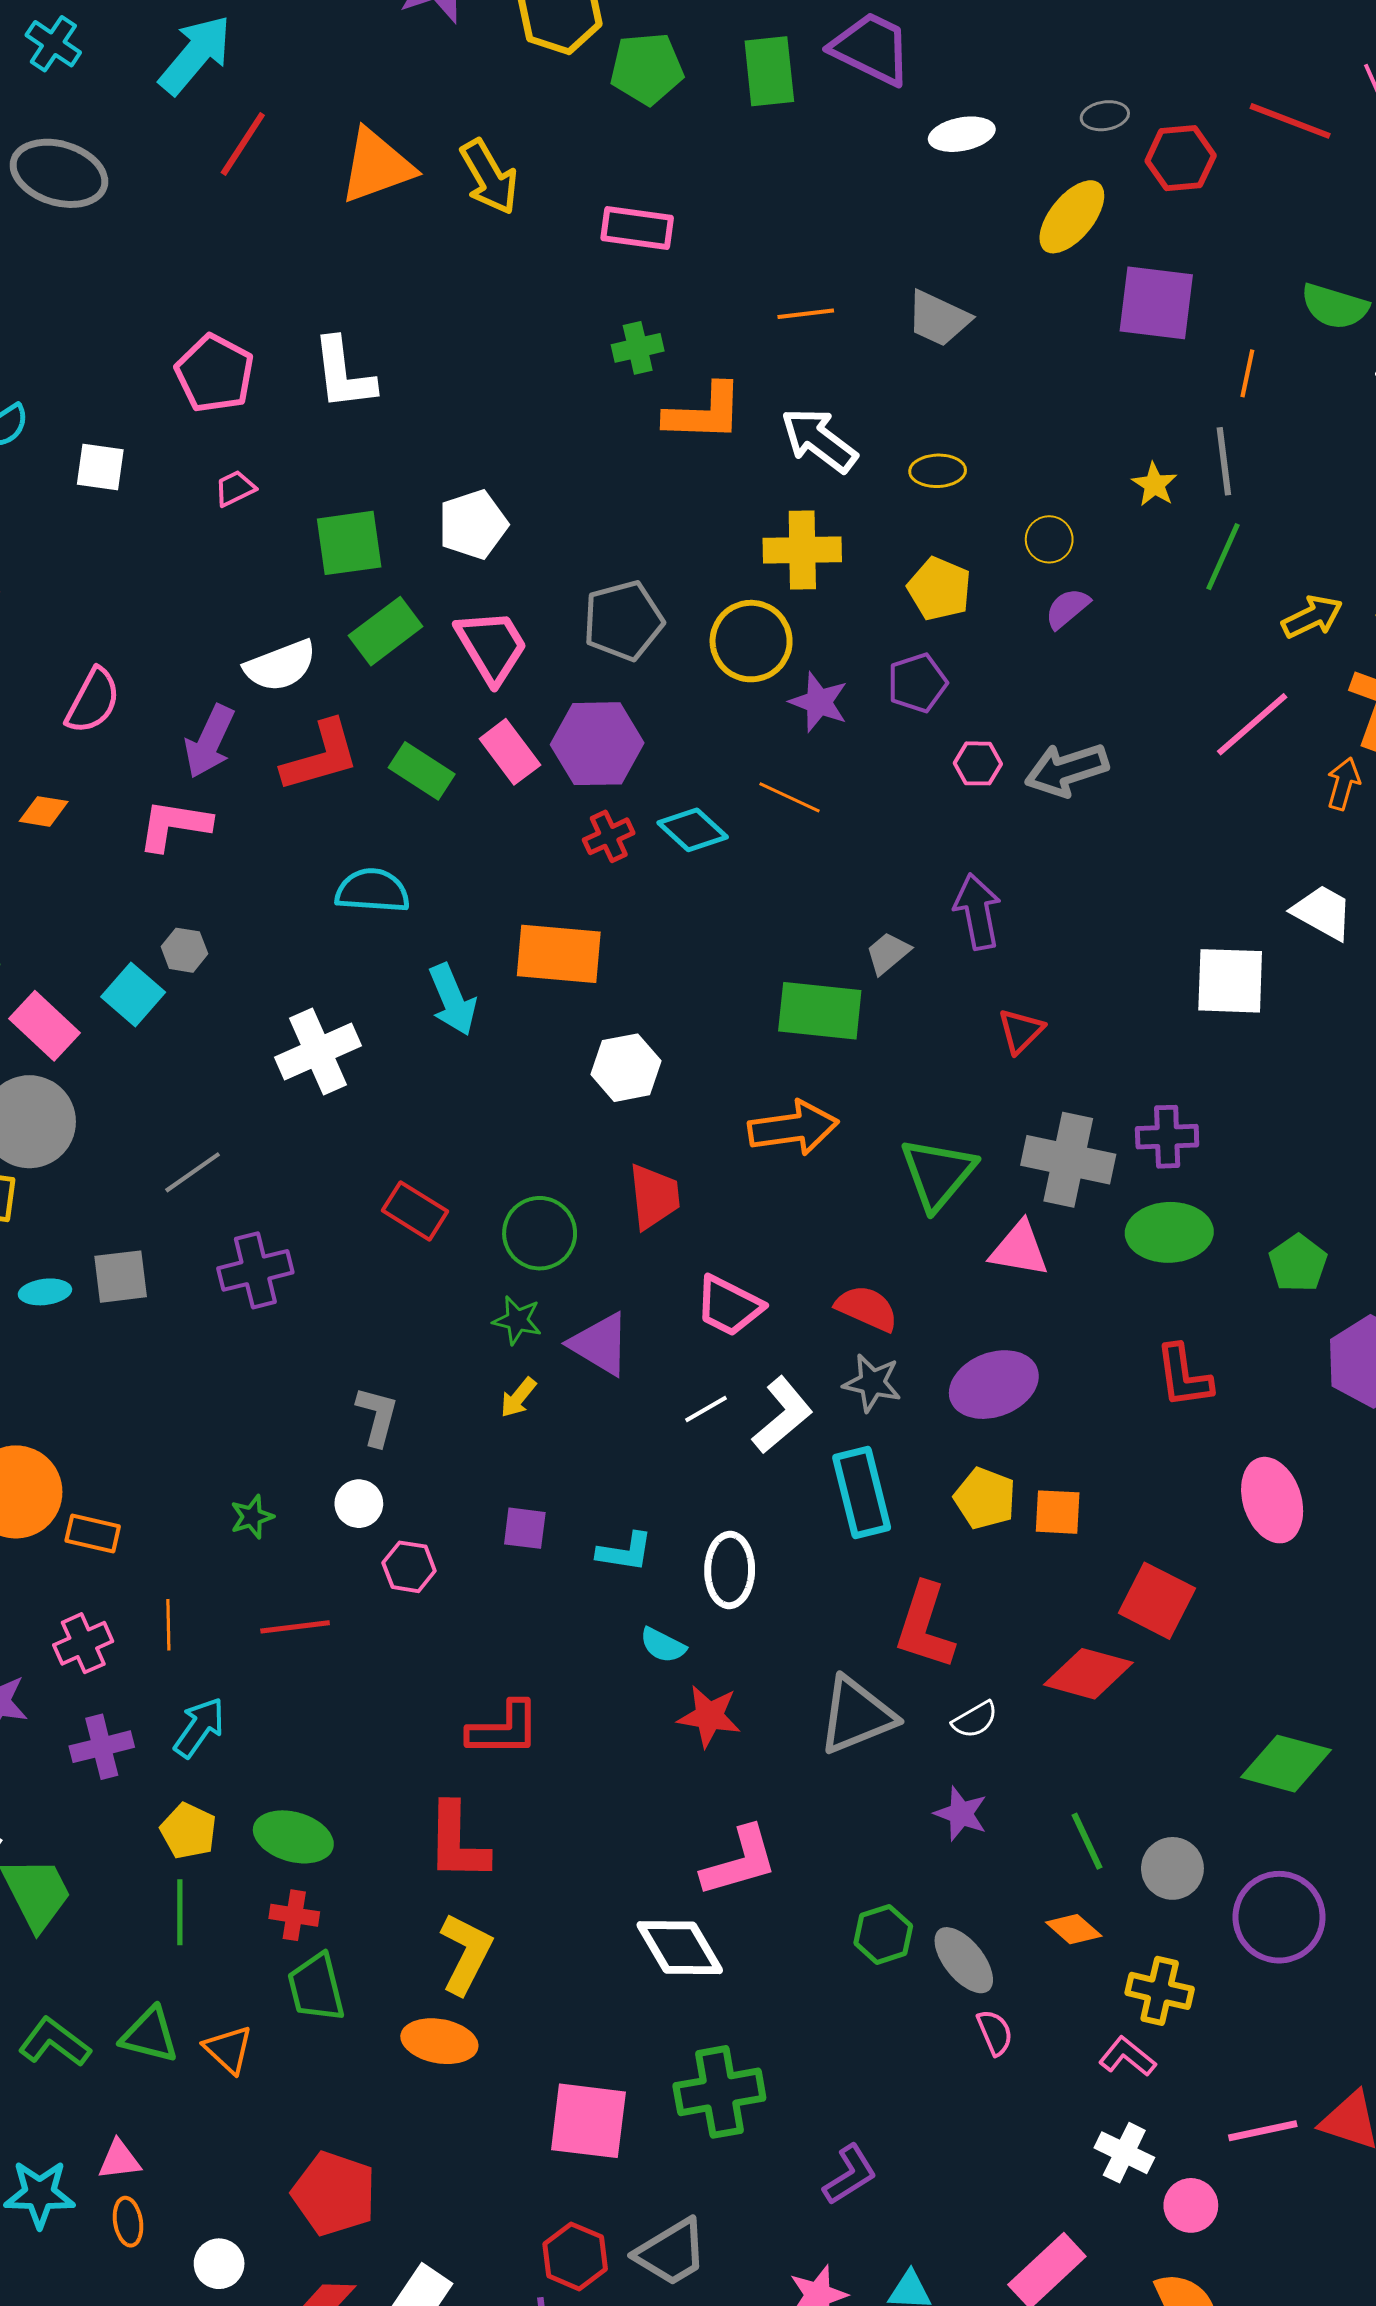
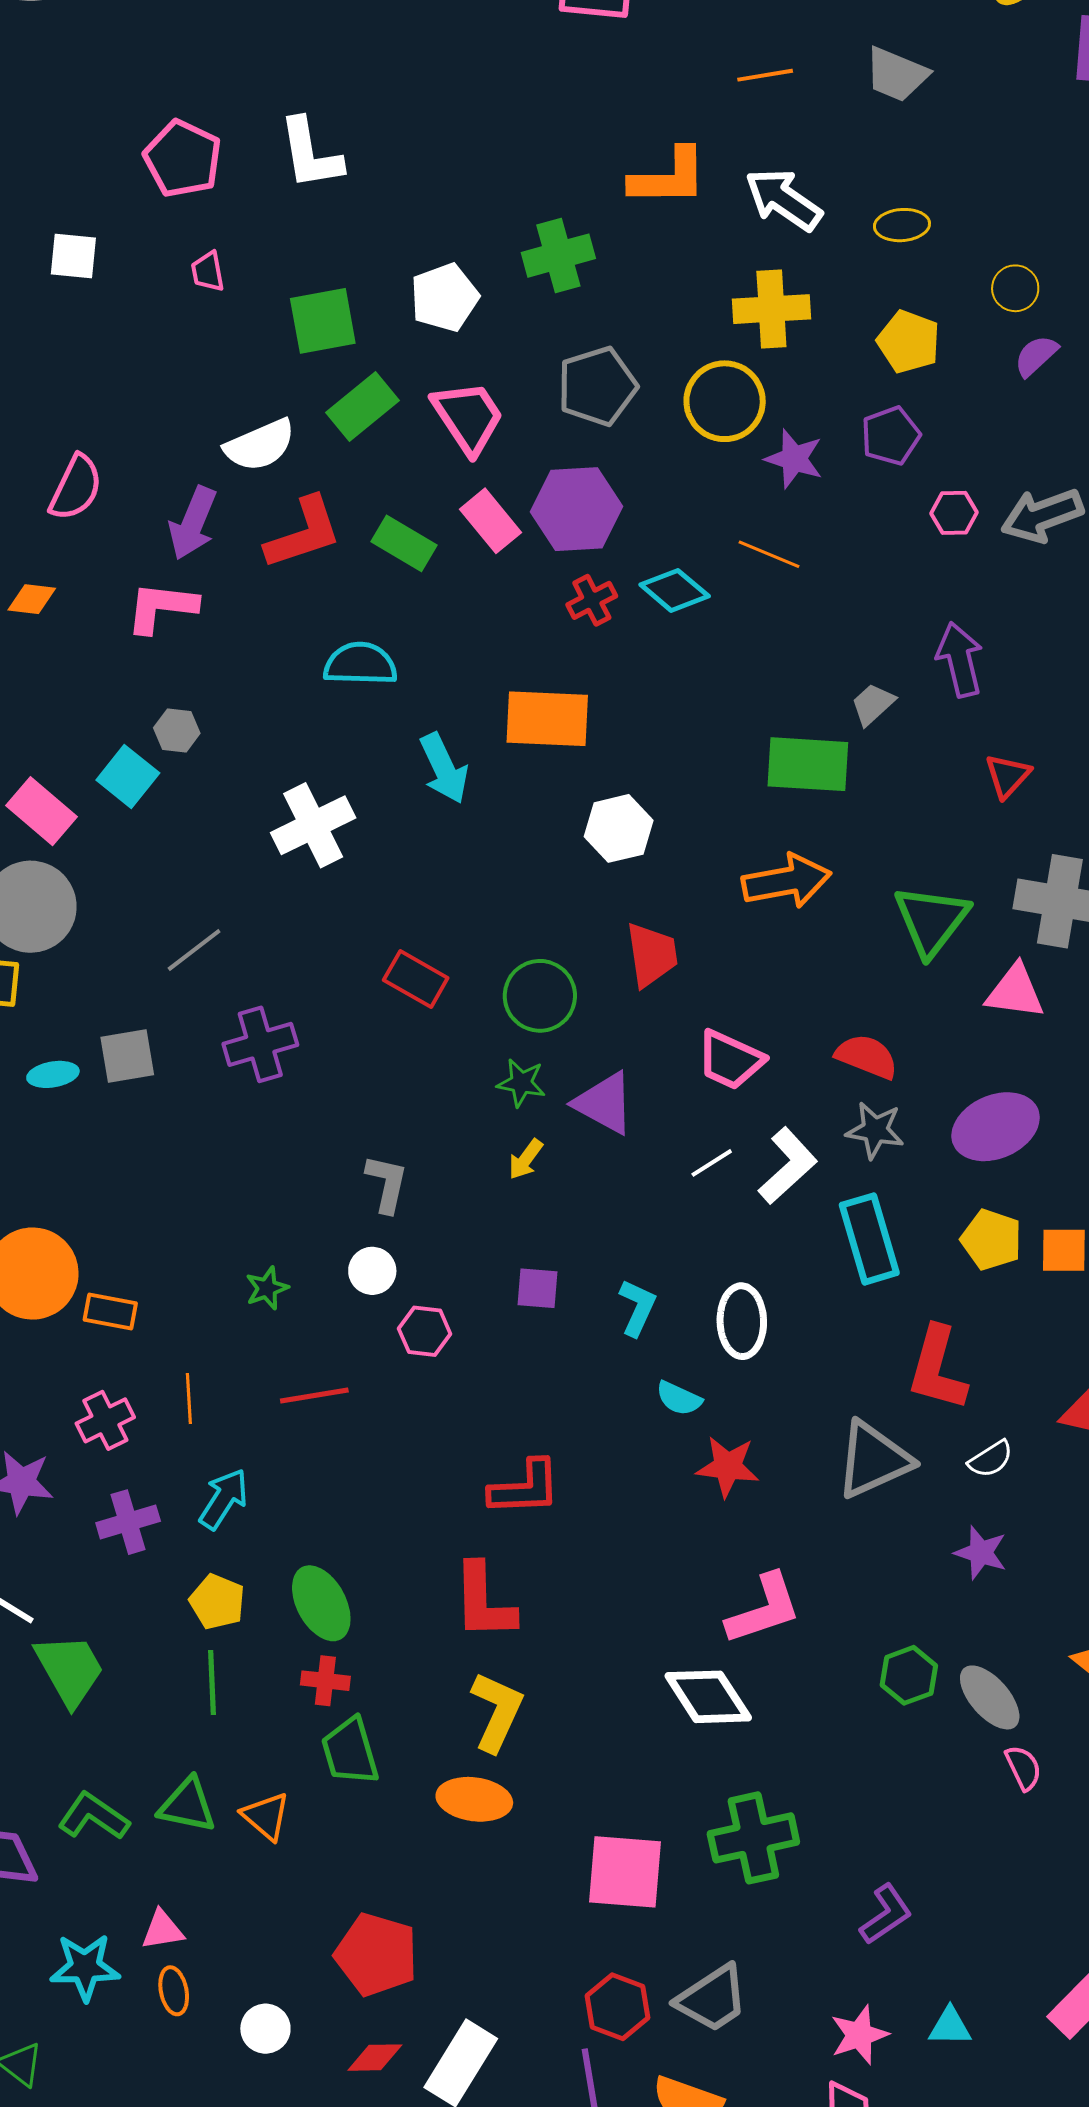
green cross: (638, 348) -> (558, 256), moved, size x1.4
pink trapezoid: (235, 488) -> (208, 272), turned -72
cyan L-shape: (625, 1552) -> (637, 1308), turned -72
green ellipse: (293, 1837) -> (321, 1603), turned 48

